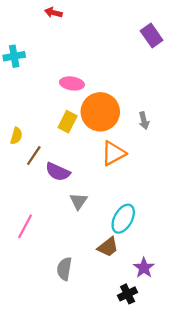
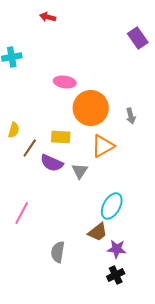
yellow rectangle: (68, 122) -> (61, 137), moved, turned 66
gray triangle: (78, 201) -> (80, 171), moved
purple star: (144, 268) -> (117, 249), moved, turned -30

